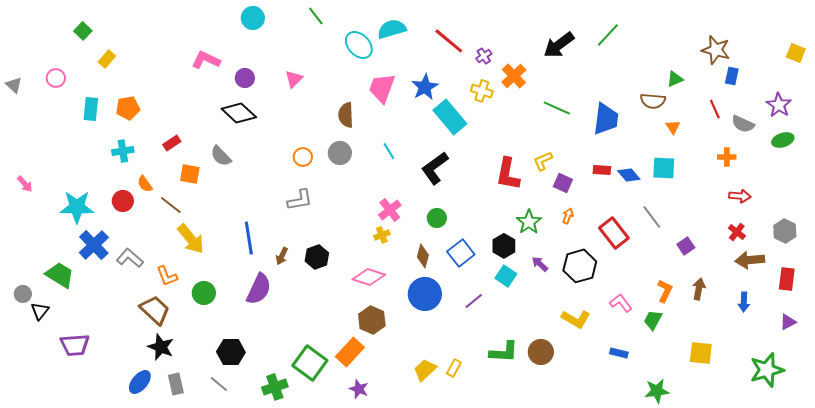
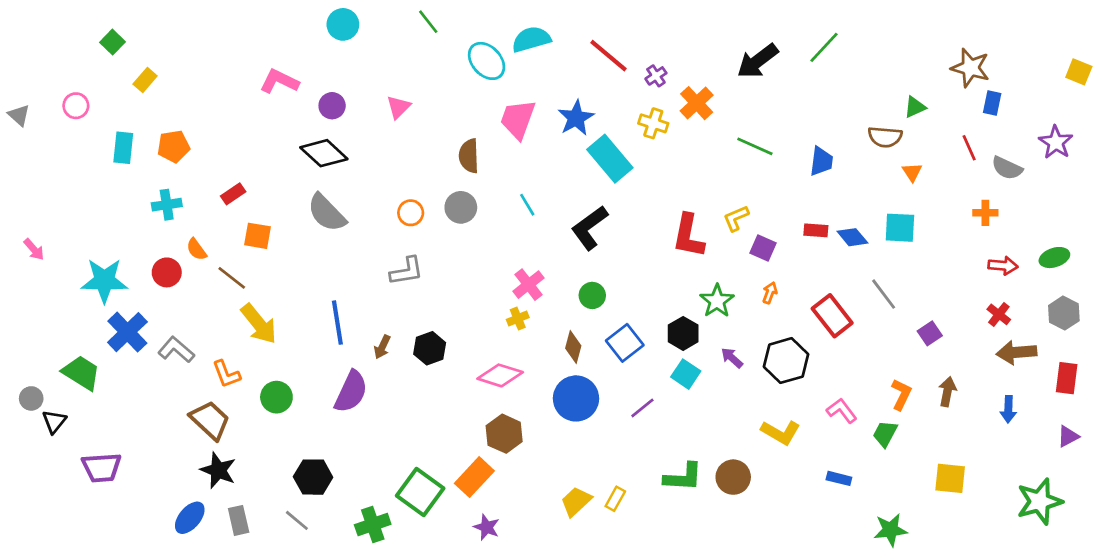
blue trapezoid: (606, 119) -> (821, 161), size x0.7
green ellipse: (783, 140) -> (1054, 258), moved
gray semicircle: (221, 156) -> (327, 213), moved, size x1.4

